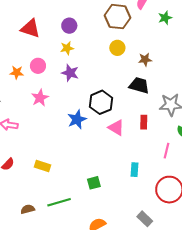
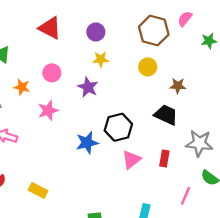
yellow star: (67, 48) -> (101, 59), moved
orange star: (17, 72) -> (22, 87), moved
pink triangle: (116, 128) -> (131, 160), turned 42

